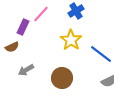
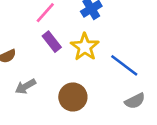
purple rectangle: (23, 27) -> (52, 42), moved, turned -63

